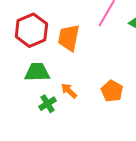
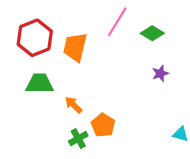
orange pentagon: (112, 91) -> (103, 125), moved
green cross: (47, 104) -> (78, 139), moved

